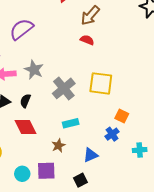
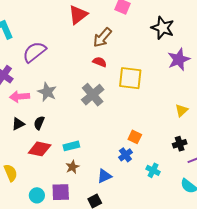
yellow square: (101, 83) -> (130, 78), moved
gray cross: (64, 88) -> (93, 95), moved
cyan rectangle: (71, 123) -> (71, 146), moved
red diamond: (25, 127) -> (40, 149), turned -50
cyan cross: (140, 150) -> (153, 170), turned 32

